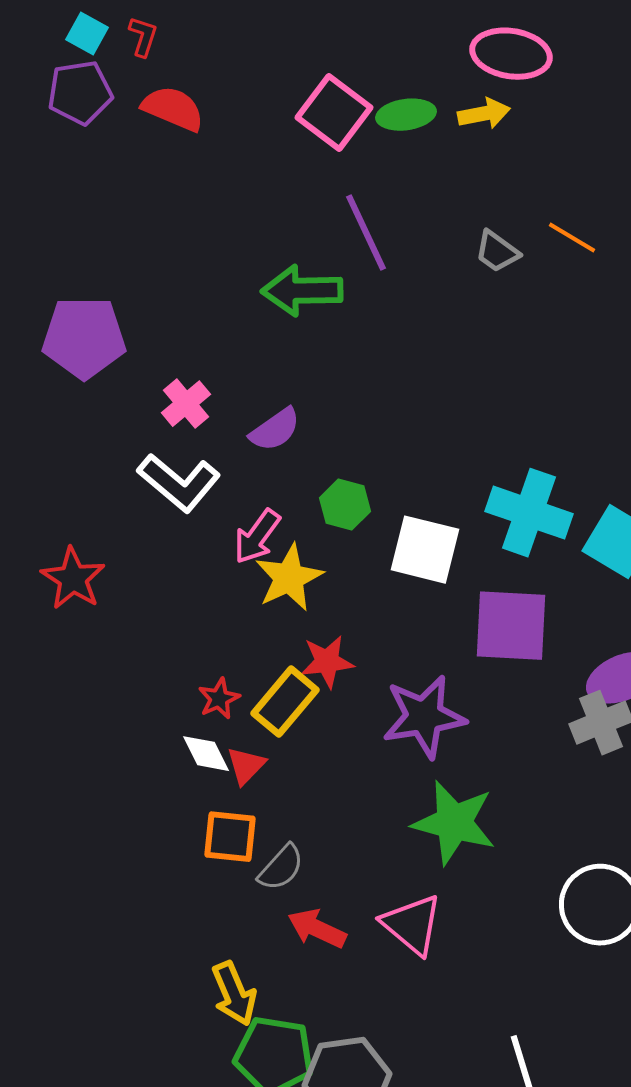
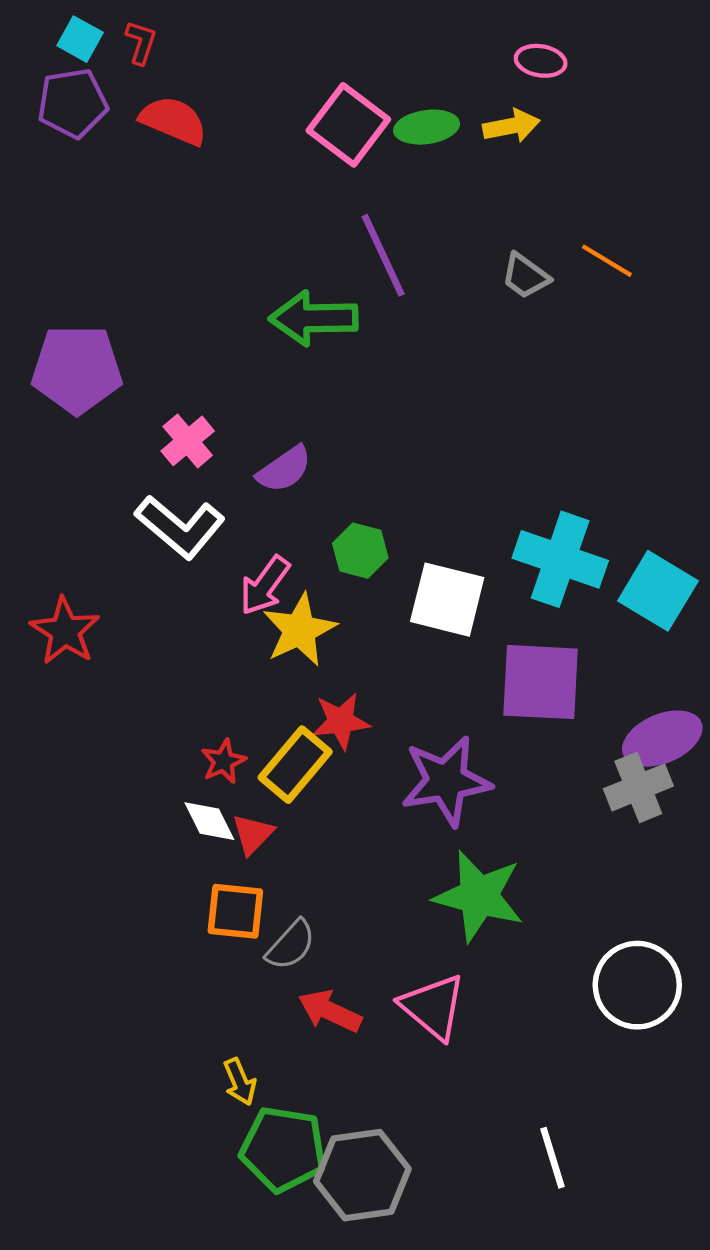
pink ellipse: (511, 54) -> (541, 61), size x0.6
yellow arrow: (234, 994) -> (240, 1082), size x0.7

